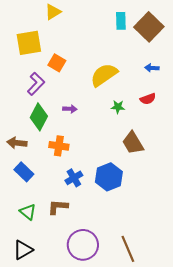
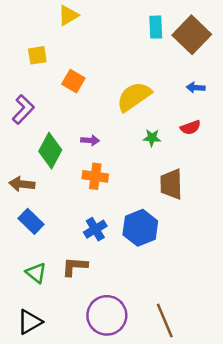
yellow square: (29, 43) -> (37, 55), size x0.6
purple L-shape: (36, 84) -> (23, 109), moved
brown trapezoid: (133, 143) -> (171, 184), turned 30
orange cross: (59, 146) -> (95, 176), moved

